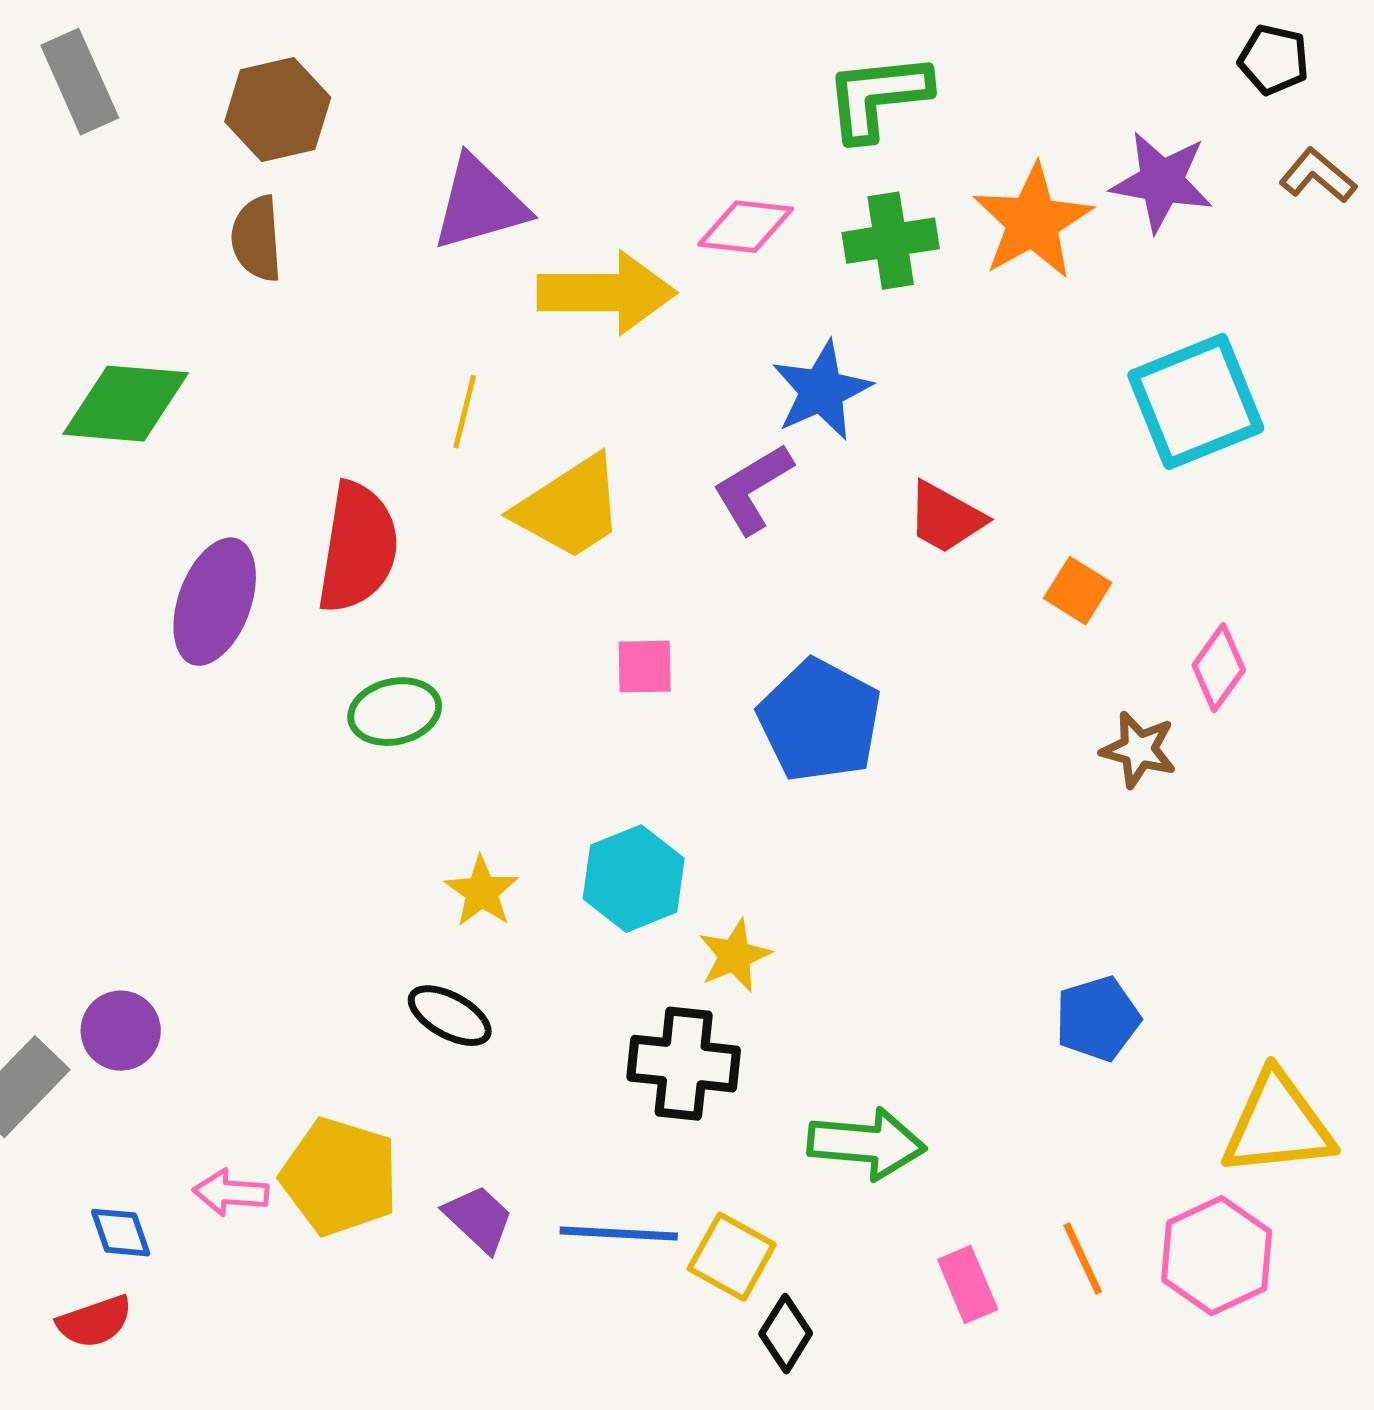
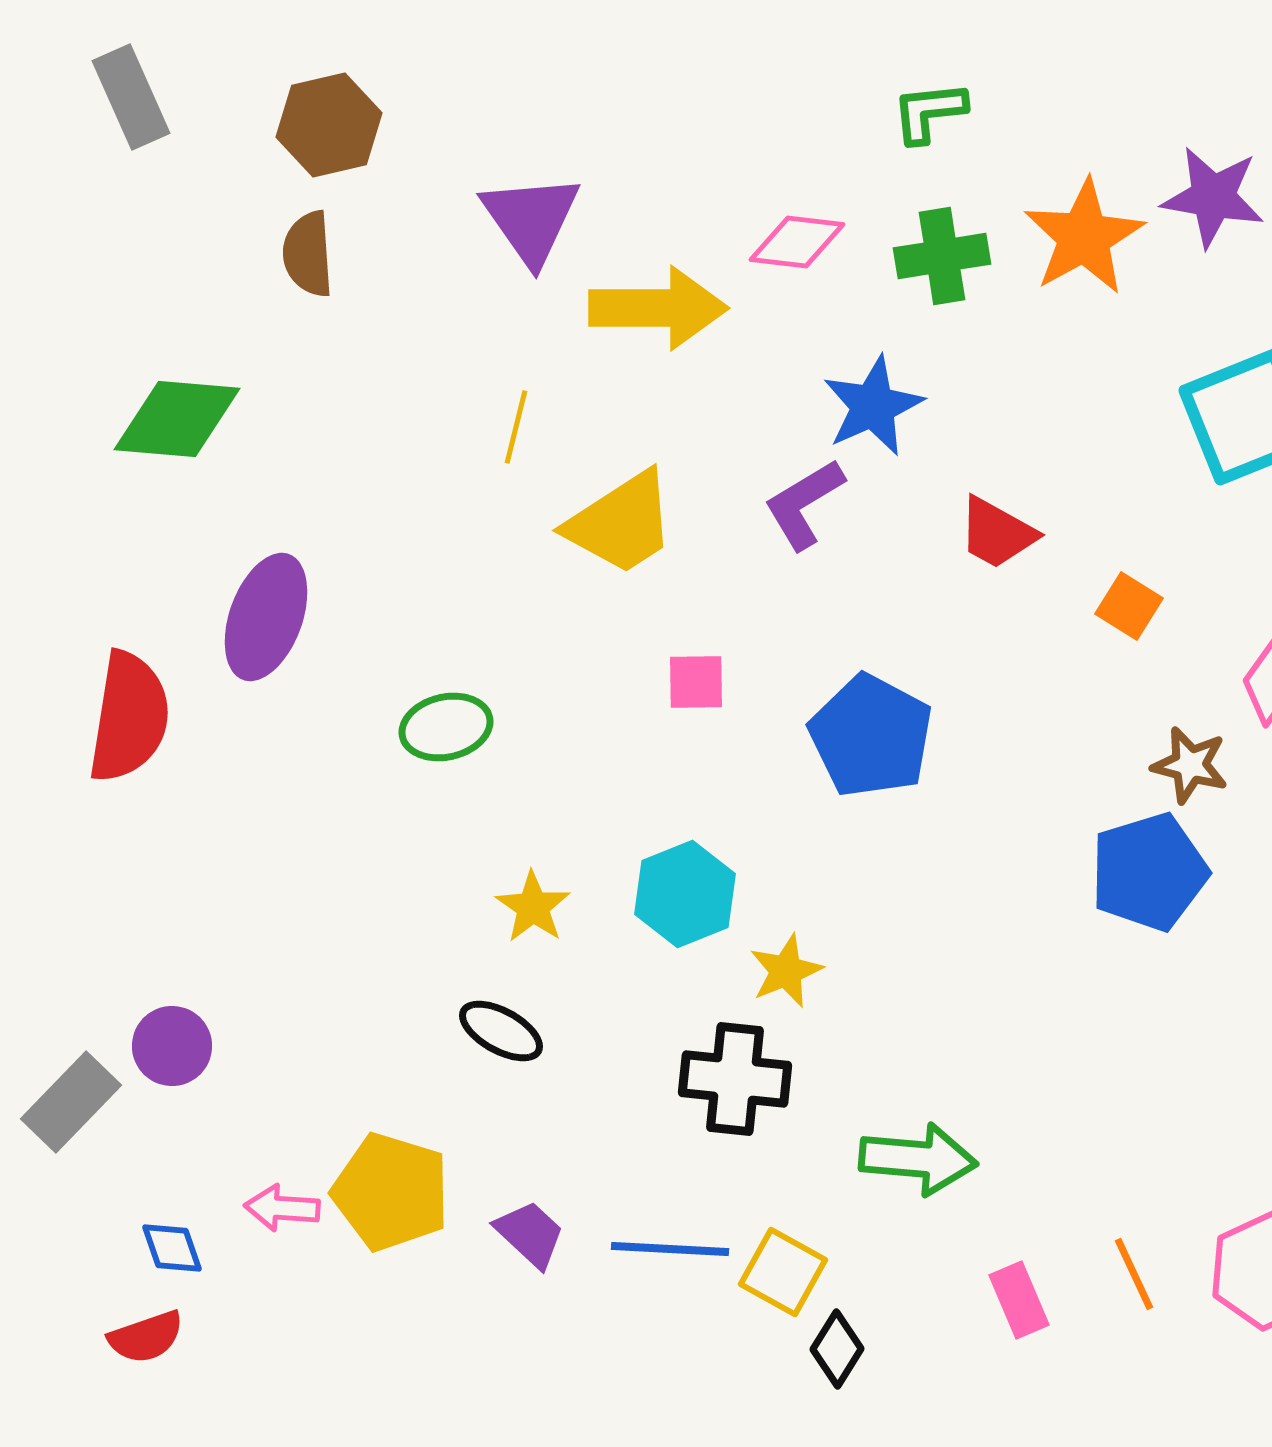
green L-shape: (878, 97) -> (929, 112), size x0.7
purple triangle: (480, 204) -> (531, 219), turned -49
red semicircle: (358, 548) -> (129, 717), moved
blue pentagon: (1098, 1019) -> (1149, 872), moved, size x1.4

